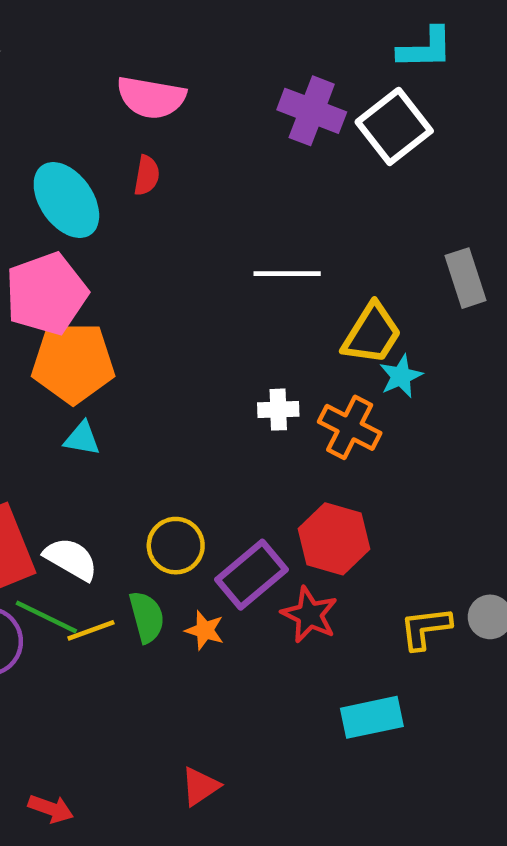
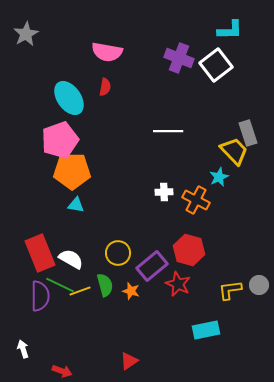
yellow trapezoid: (372, 334) -> (234, 151), moved, turned -76

